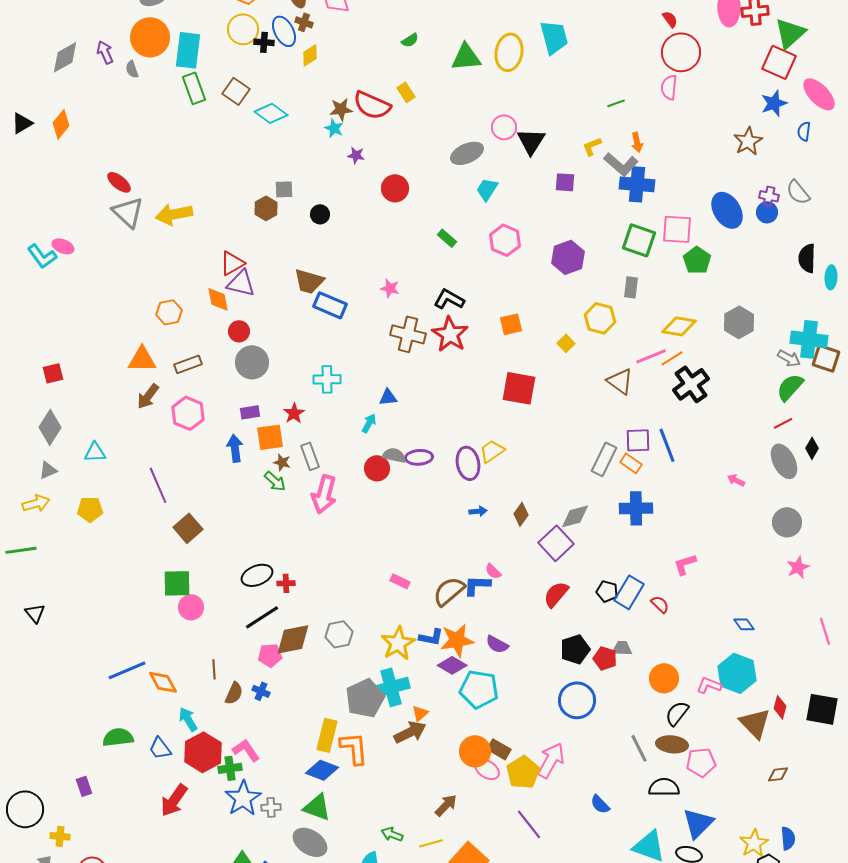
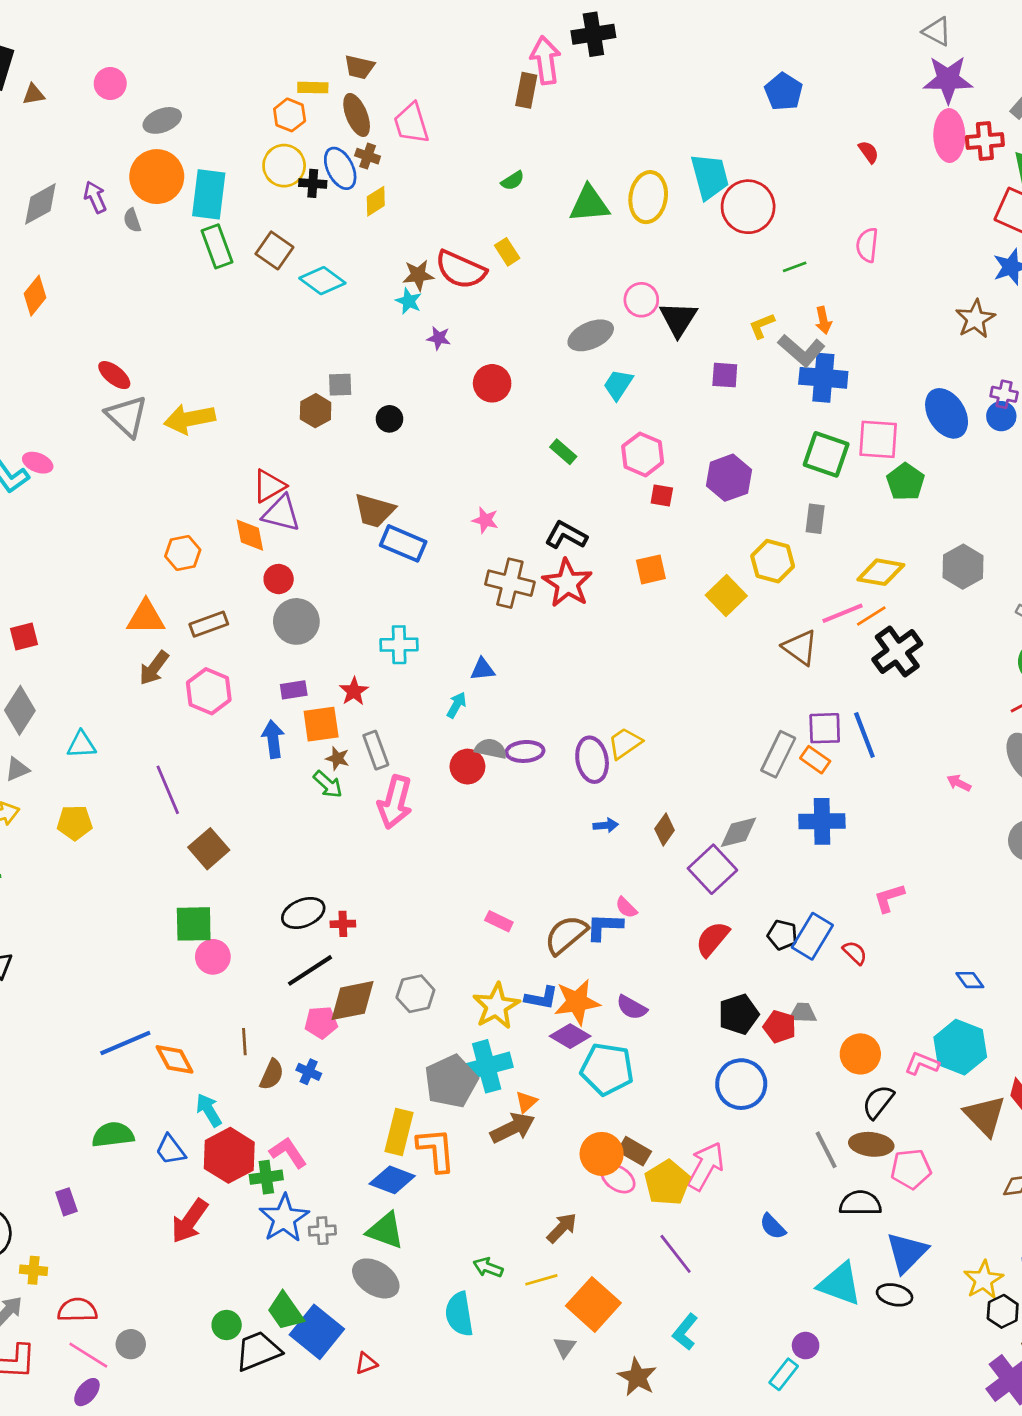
red circle: (681, 52) -> (748, 207), moved
yellow square: (566, 343) -> (726, 595), size x1.6
red square: (519, 388) -> (662, 496), moved, size x0.5

